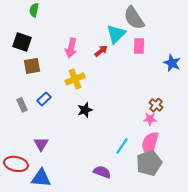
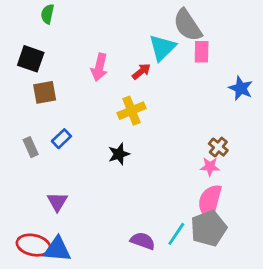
pink rectangle: (139, 46) -> (202, 52), moved
yellow cross: (75, 79) -> (132, 111), moved
cyan line: (122, 146) -> (176, 234), moved
red ellipse: (16, 164) -> (33, 245), moved

